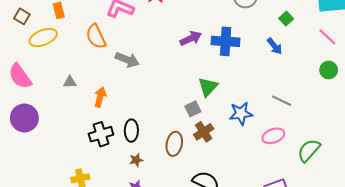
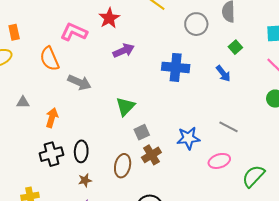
purple arrow: (191, 38) -> (124, 51), moved
green triangle: (208, 87) -> (125, 106), moved

